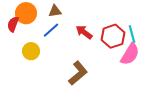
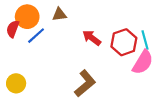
blue line: (51, 30) -> (36, 36), moved
yellow circle: (31, 51) -> (16, 83), moved

